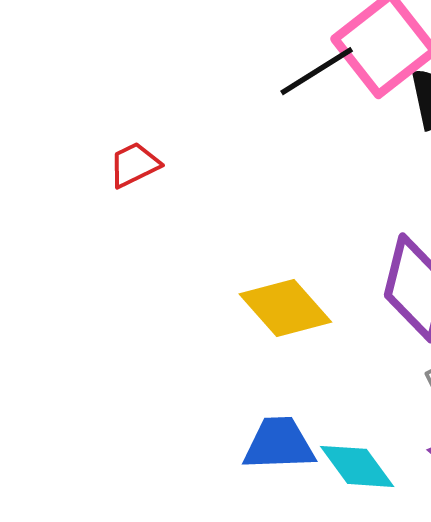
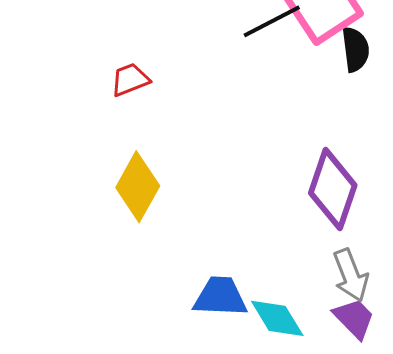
yellow diamond: (285, 308) -> (138, 187), moved, turned 66

